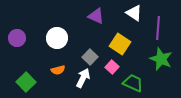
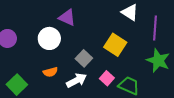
purple triangle: (96, 16) -> (67, 18), moved
pink square: (112, 67) -> (107, 78), moved
white arrow: (83, 78) -> (77, 80), turned 36

